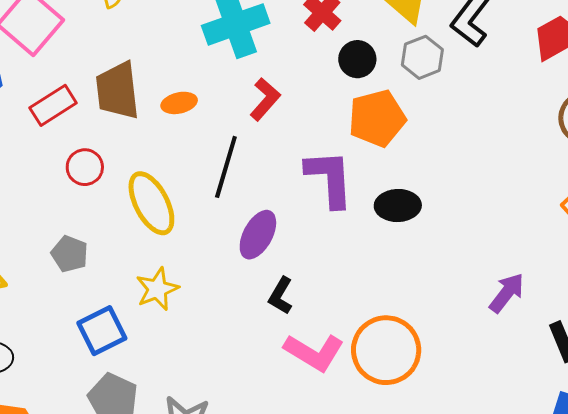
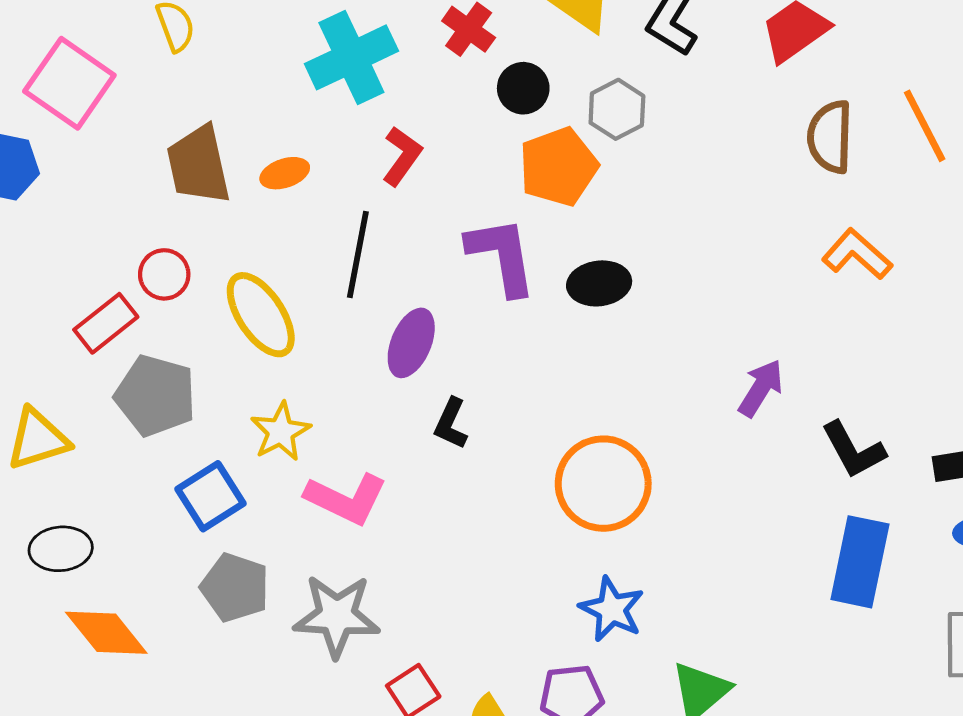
gray hexagon: (422, 57) -> (617, 109), moved
red rectangle: (53, 105) -> (106, 323), moved
gray pentagon: (70, 254) -> (155, 396), size x1.6
pink L-shape: (314, 352) -> (346, 499), moved

